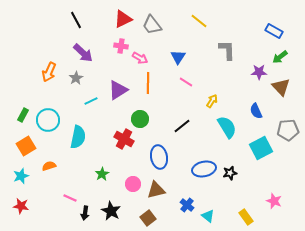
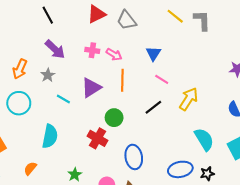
pink cross: (121, 46) -> (92, 50), moved
gray L-shape: (227, 50) -> (202, 20), moved
cyan line: (91, 101) -> (63, 99), turned 56
yellow arrow: (212, 101) -> (189, 99), size x1.6
cyan circle: (48, 120) -> (19, 103), moved
black line: (182, 126) -> (153, 107), moved
cyan semicircle: (227, 127) -> (204, 139), moved
orange semicircle: (49, 166) -> (30, 168), moved, turned -32

